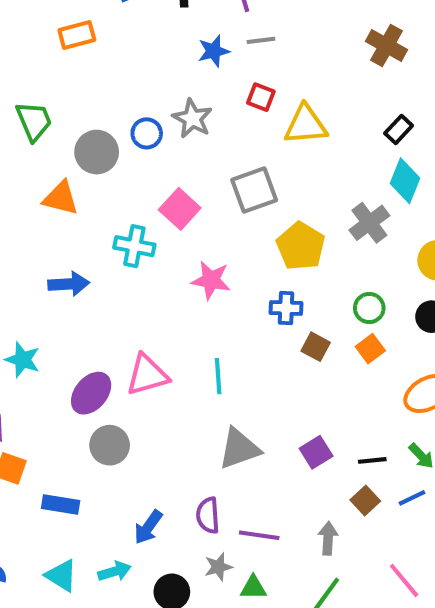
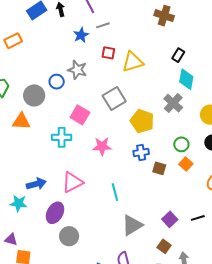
blue arrow: (69, 284) -> (36, 184), moved
pink triangle: (147, 375) -> (72, 182), moved
brown square: (365, 500) -> (164, 246), moved

